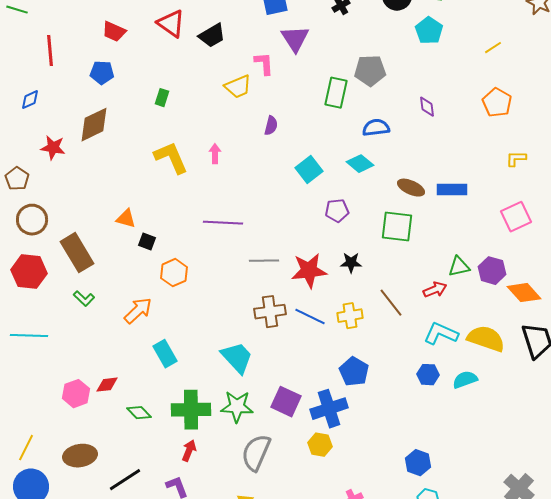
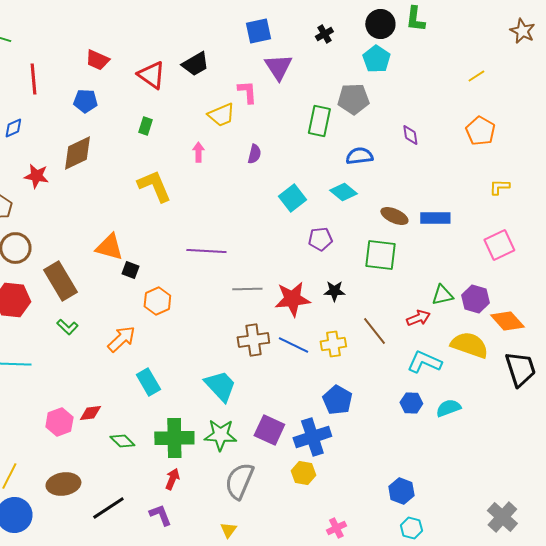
red triangle: (171, 24) -> (151, 75), moved
cyan pentagon: (429, 31) -> (376, 59), moved
pink arrow: (215, 154) -> (198, 152), moved
orange triangle: (126, 219) -> (109, 247), size x1.4
yellow semicircle: (486, 339) -> (469, 345), moved

